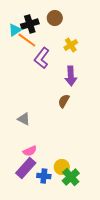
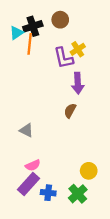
orange line: (27, 40) -> (30, 44), turned 60
purple L-shape: (42, 58) -> (64, 58), moved, turned -50
yellow circle: (62, 167) -> (89, 171), moved

